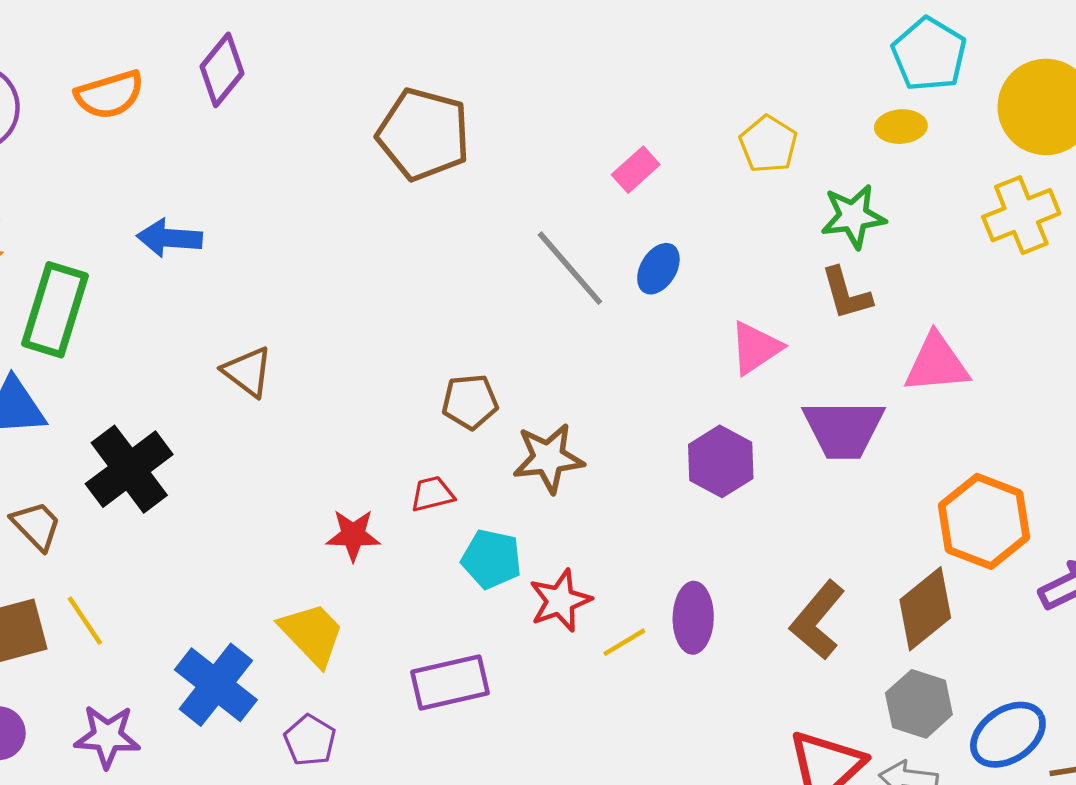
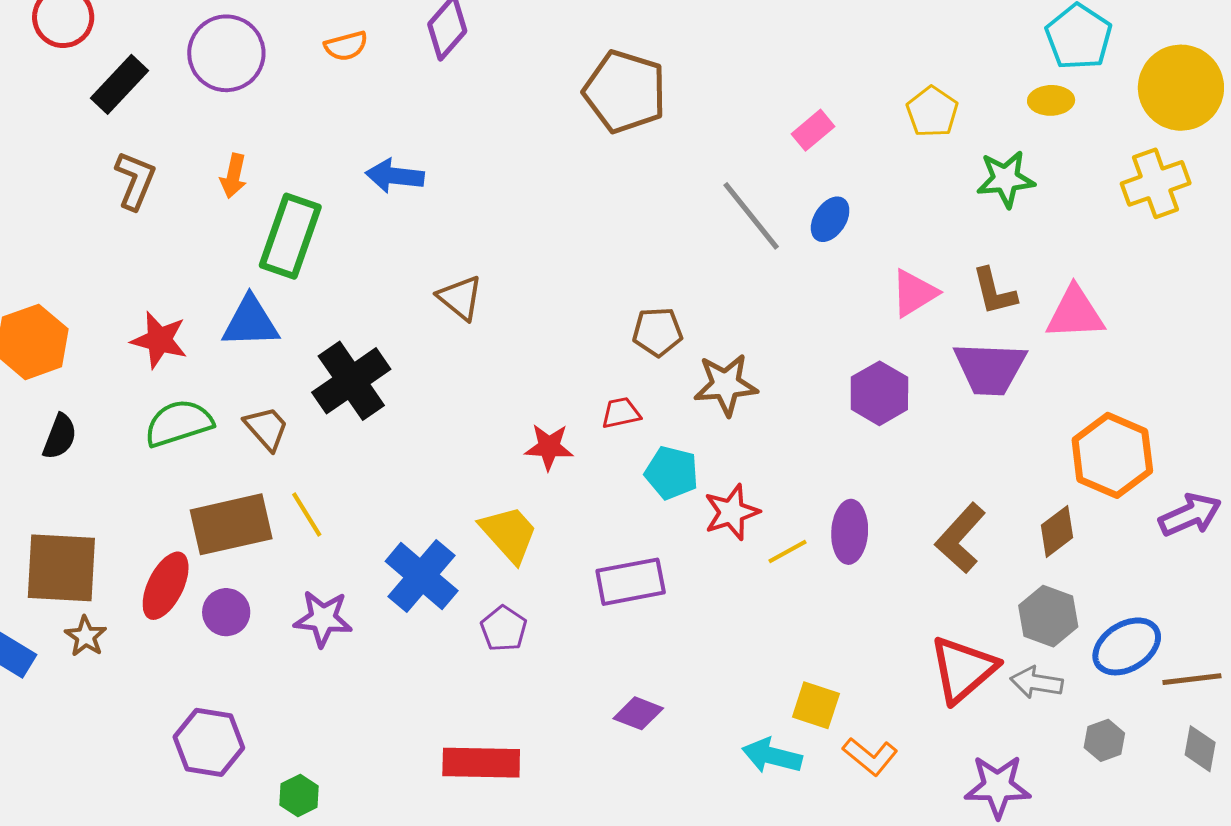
orange semicircle: (110, 95) -> (346, 46), size x0.7
brown L-shape: (846, 294) -> (994, 292), moved
brown diamond: (925, 609) -> (1057, 531), size x0.7

